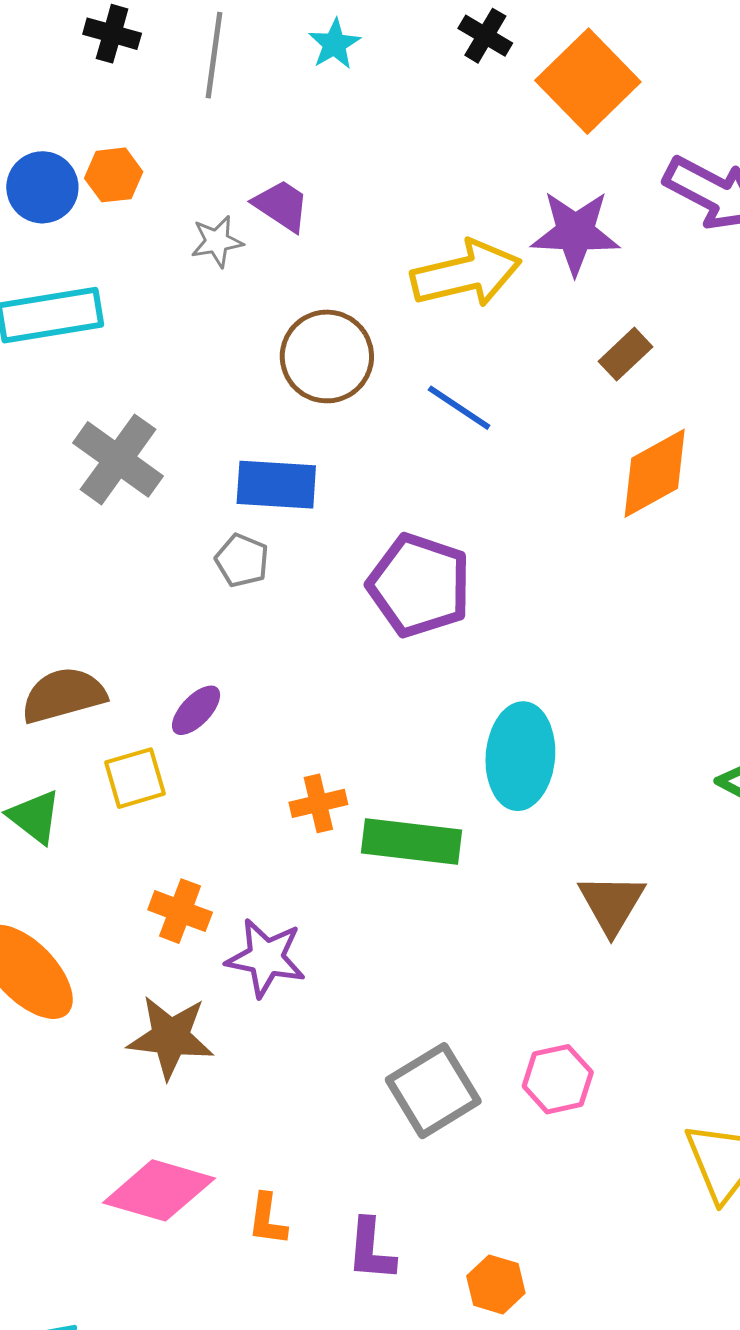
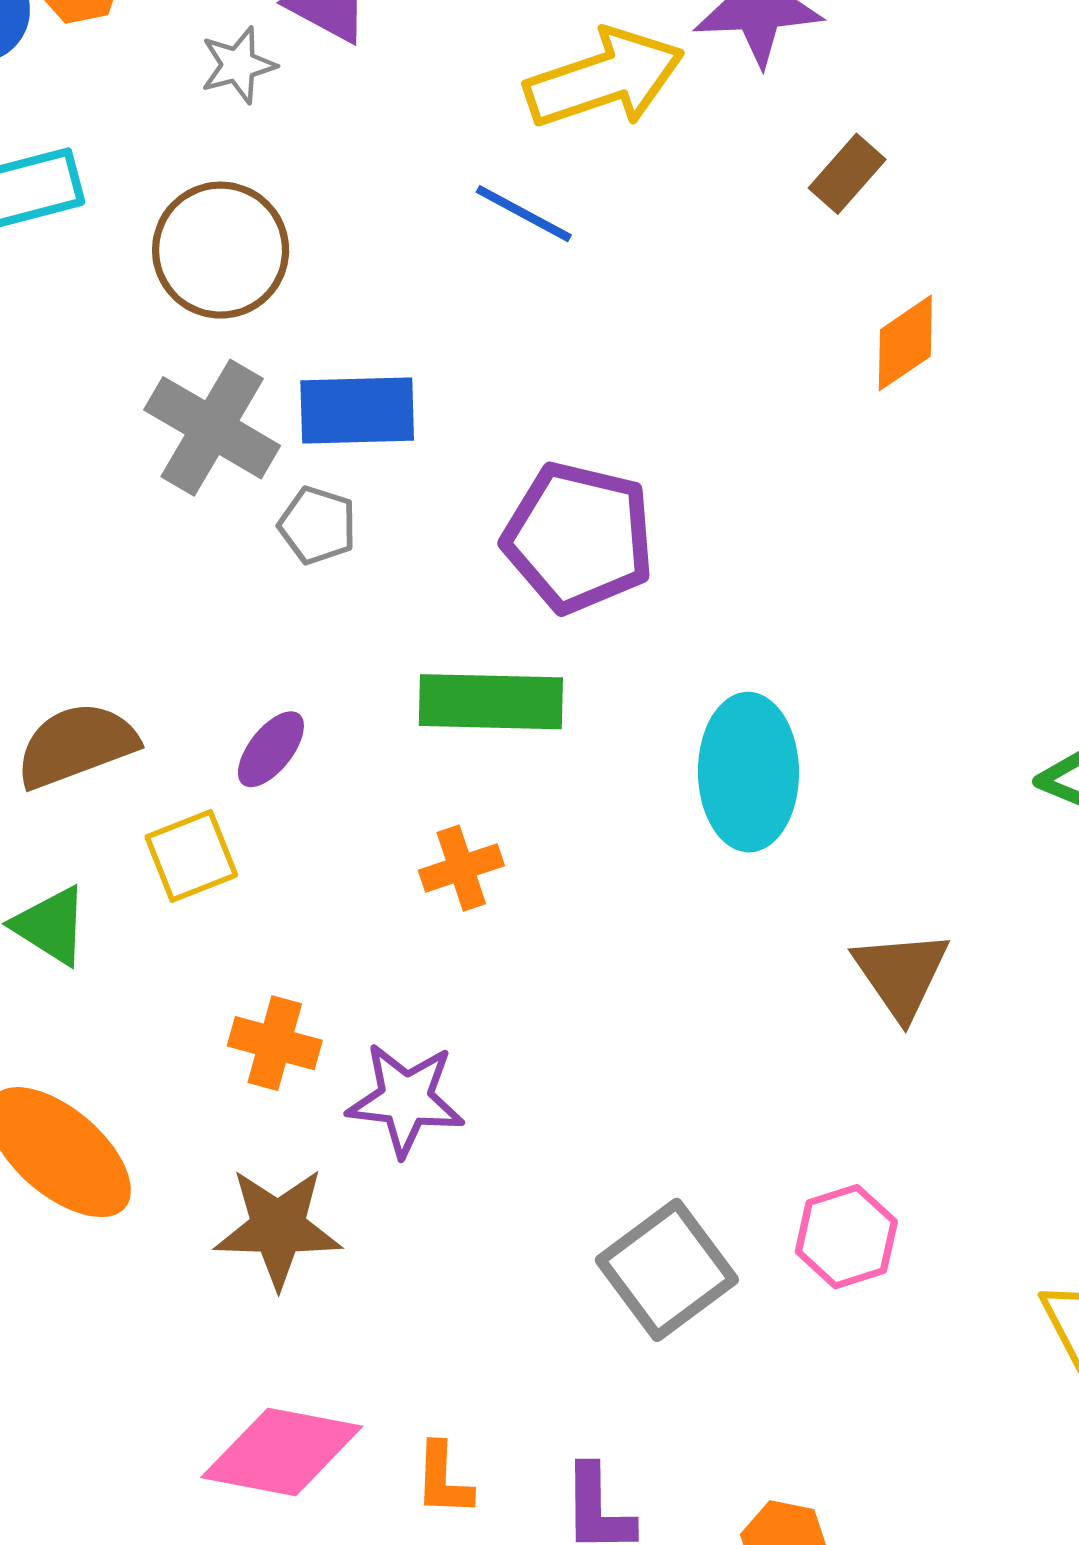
brown circle: (327, 356) -> (221, 250), moved
blue line: (459, 408) -> (524, 214), moved
gray cross: (118, 459) -> (212, 428), moved
orange diamond: (655, 473) -> (905, 343), size x0.7
green rectangle: (411, 842) -> (491, 702), moved

